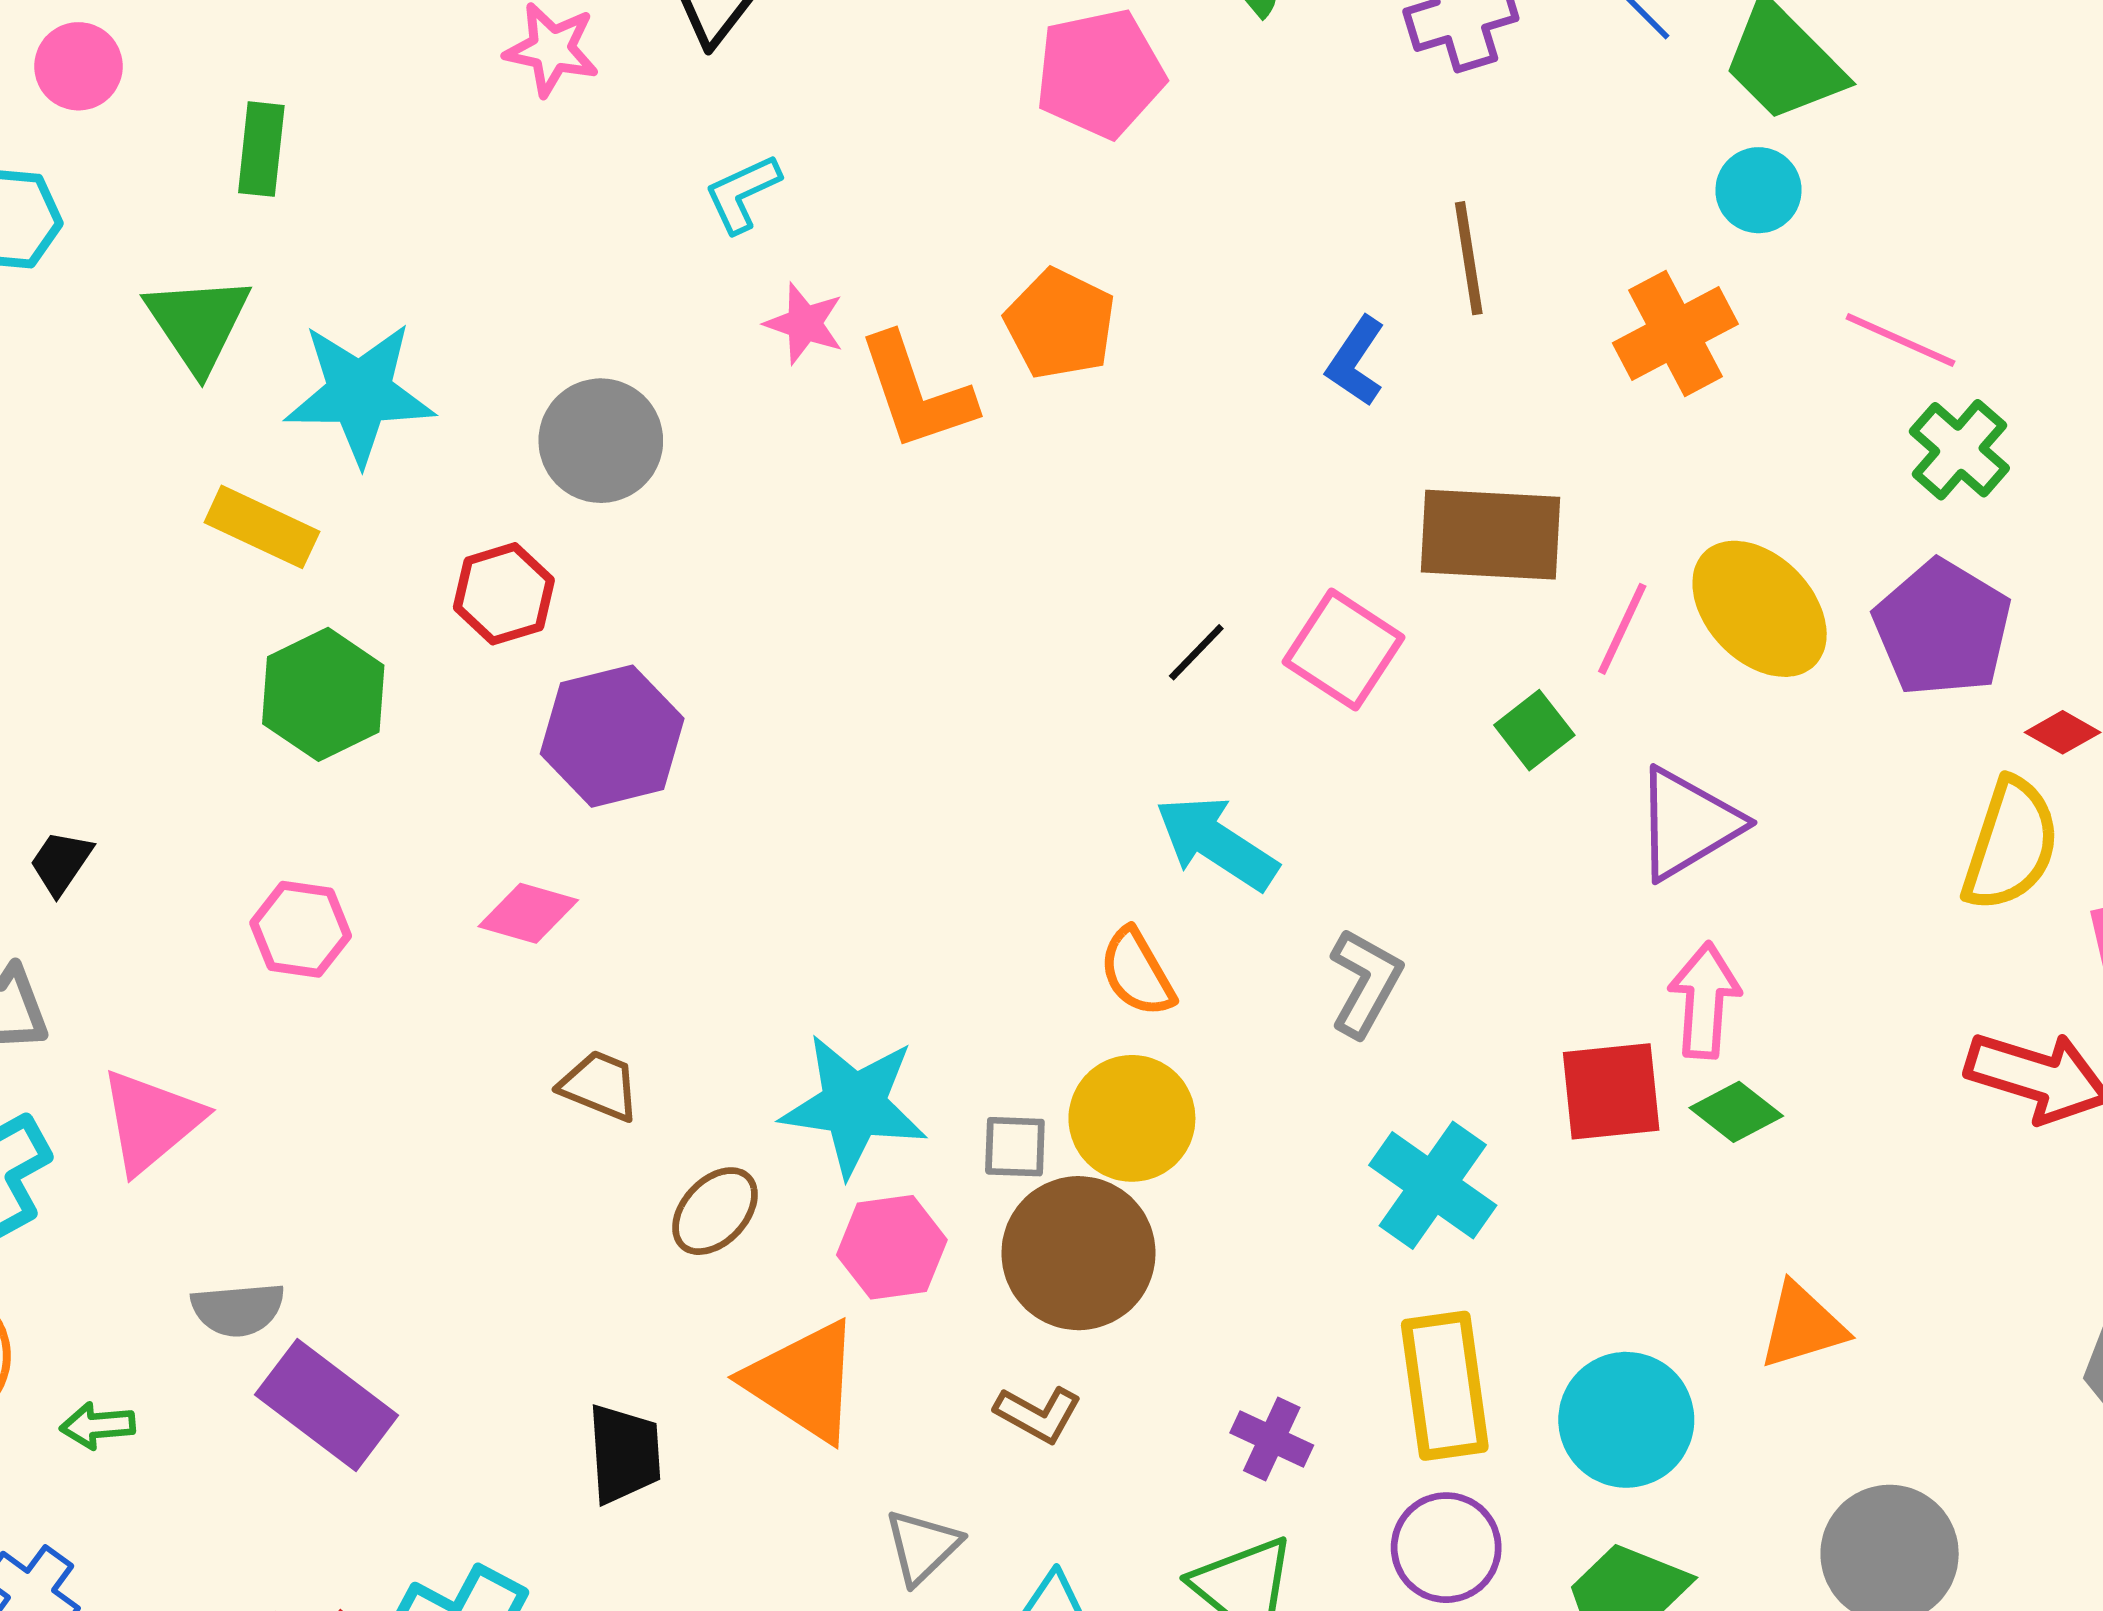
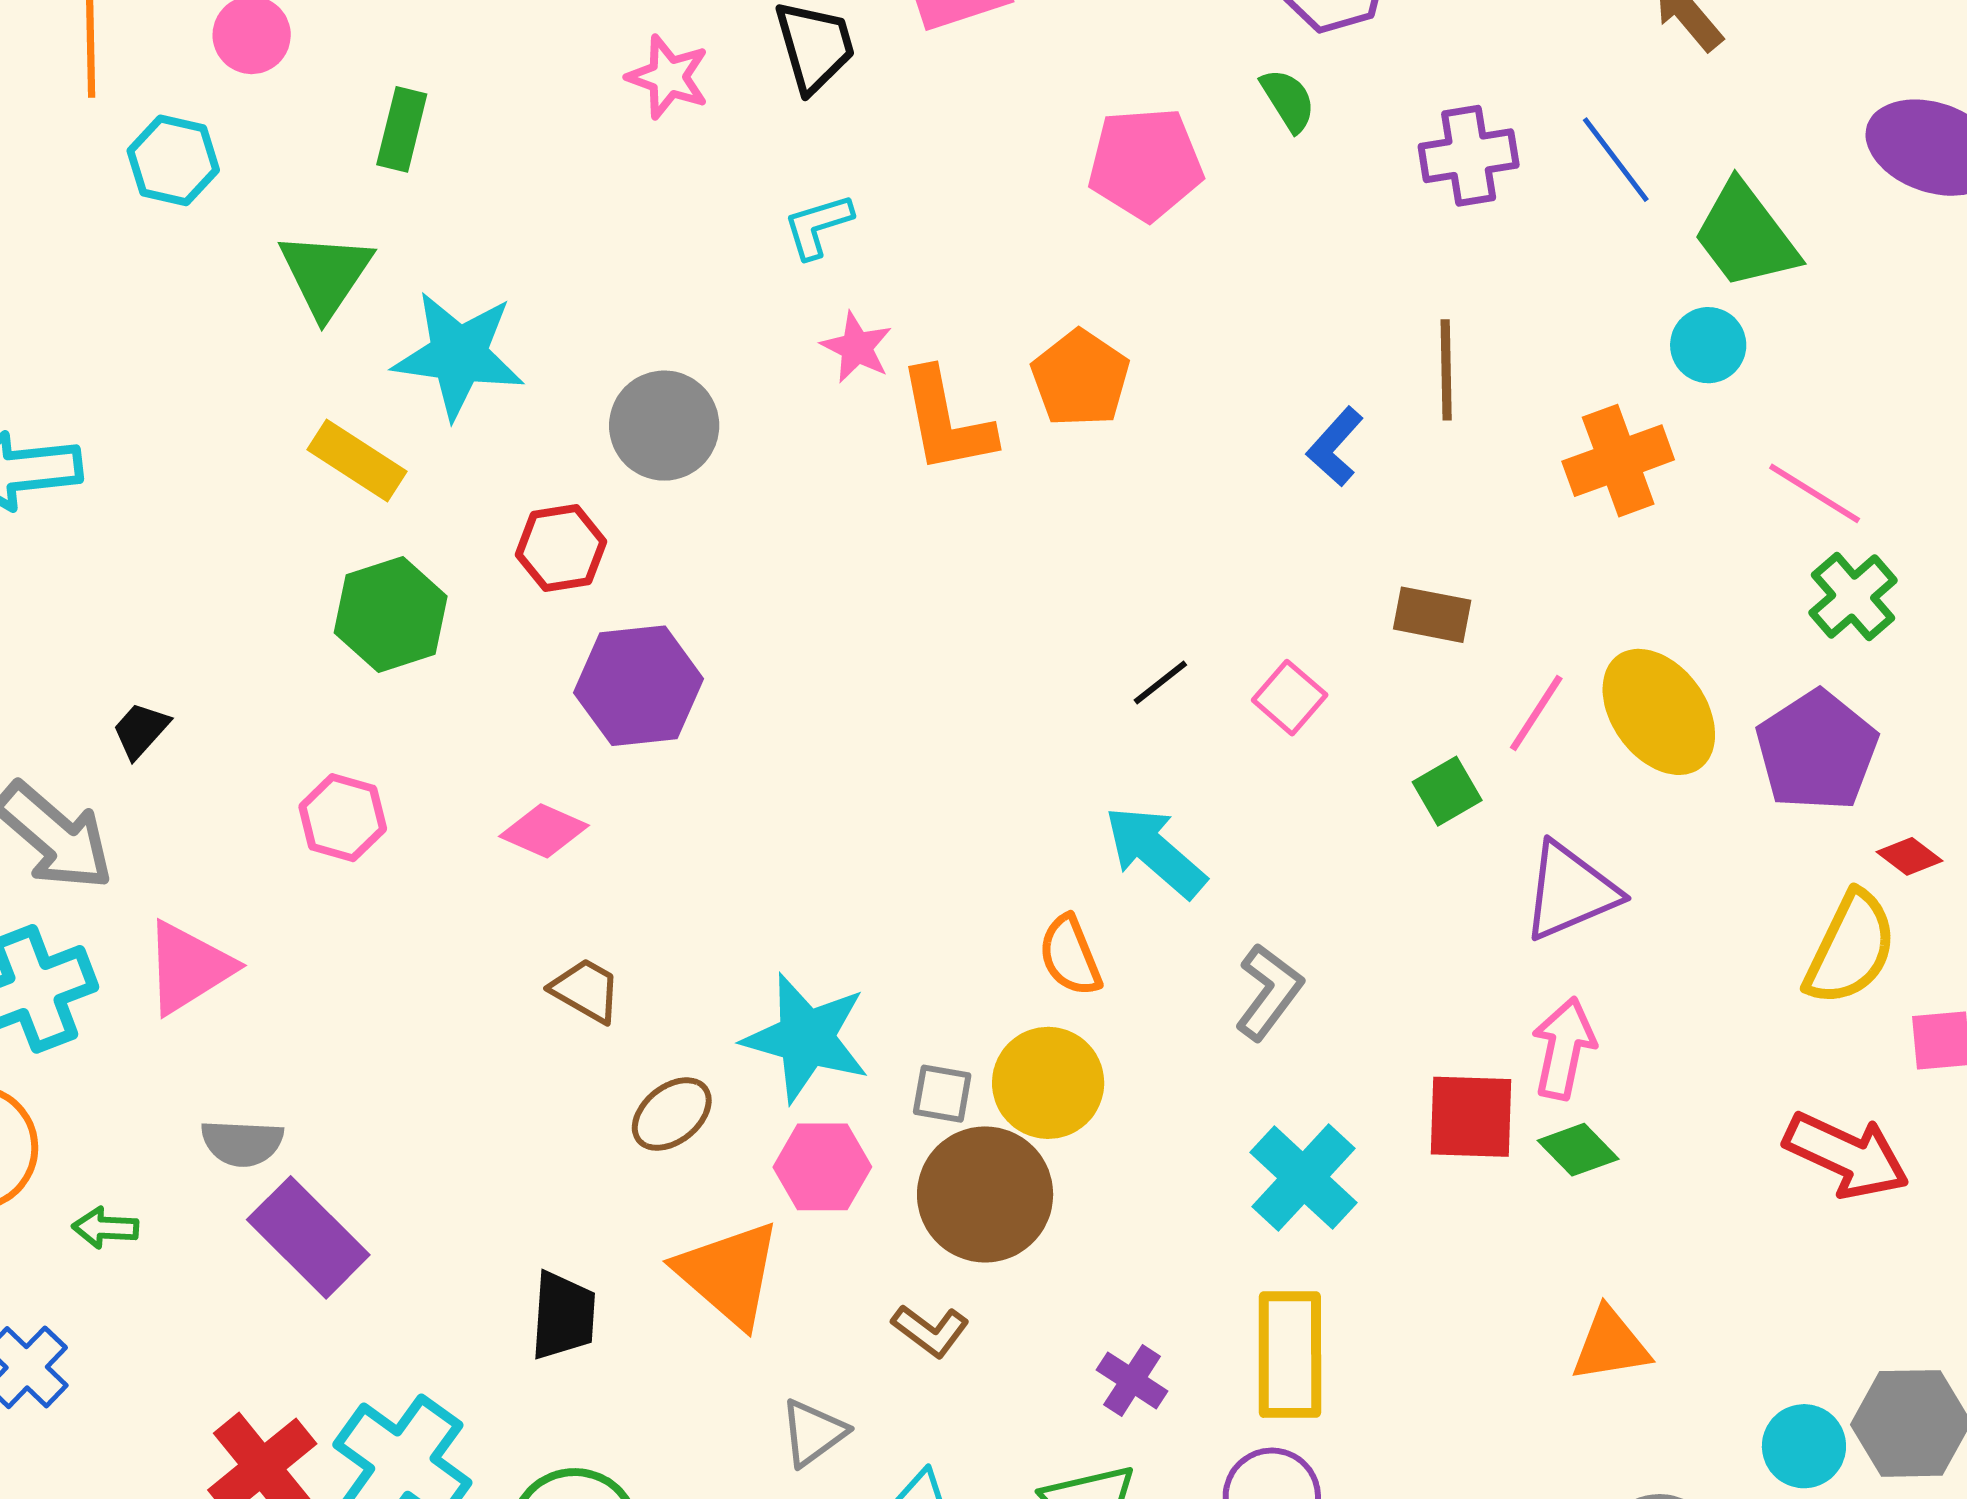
brown rectangle: (1491, 535) -> (1432, 615), size x0.6
pink square: (1344, 650) -> (1290, 698), size x0.7
cyan circle: (1626, 1420) -> (1804, 1446), moved, size x0.7

